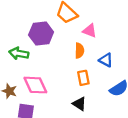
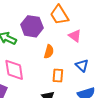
orange semicircle: (79, 51) -> (49, 52), moved

